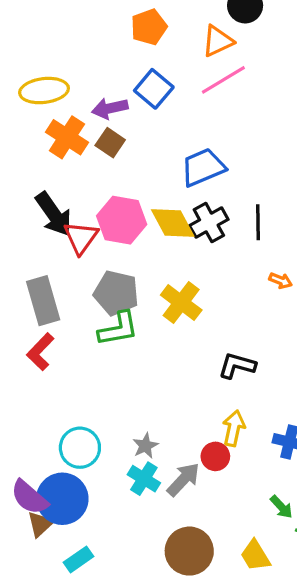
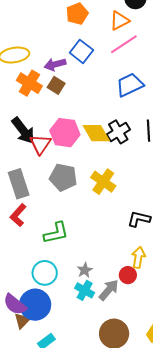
blue trapezoid: (203, 167) -> (130, 85), moved
green L-shape: (118, 329) -> (56, 233), moved

